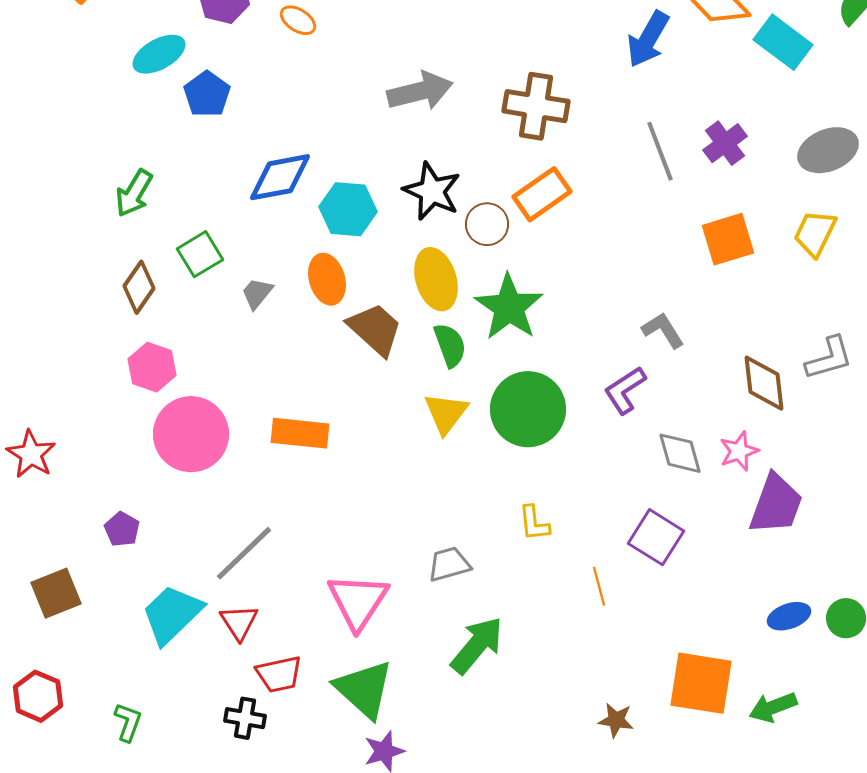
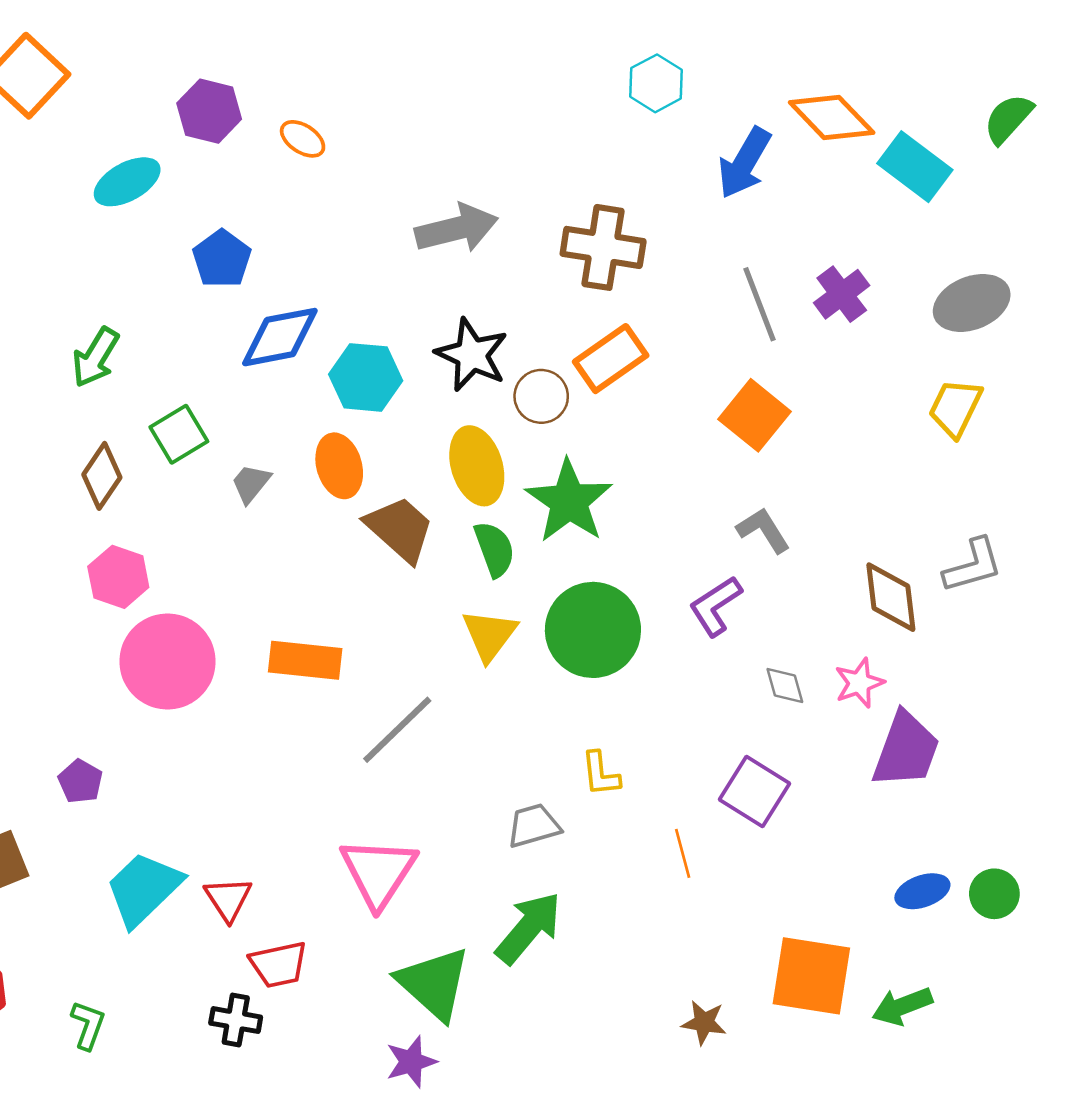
blue pentagon: (207, 94) -> (222, 259), moved
orange square: (728, 239) -> (755, 415), moved, turned -34
gray diamond: (680, 453) -> (785, 685), size x0.7
gray line: (244, 553) -> (397, 730), moved
gray trapezoid: (449, 564) -> (534, 826), moved
green triangle: (364, 689) -> (434, 983), moved

